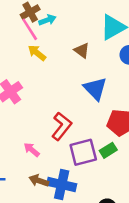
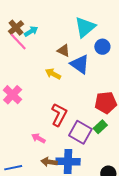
yellow arrow: (37, 53) -> (53, 74), moved
blue triangle: (95, 89) -> (80, 64), moved
purple square: (83, 152) -> (80, 132), turned -35

